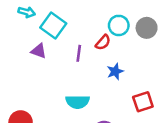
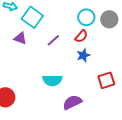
red semicircle: (103, 42) -> (81, 36), moved
purple line: (79, 53) -> (53, 40), turned 40

